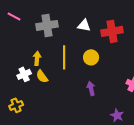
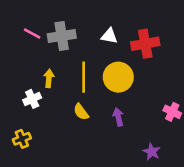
pink line: (14, 16) -> (32, 33), moved
yellow circle: (91, 57) -> (118, 77), size x1.5
yellow semicircle: (42, 76) -> (81, 112), moved

